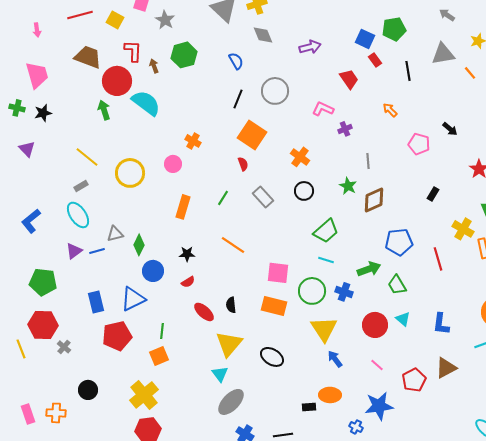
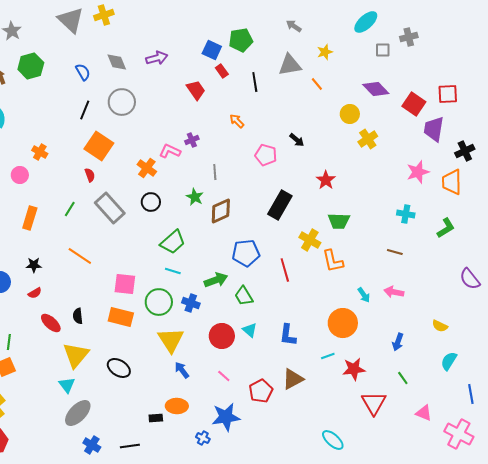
gray diamond: (263, 35) -> (117, 62), moved
pink L-shape: (323, 109) -> (170, 151), moved
black rectangle: (433, 194) -> (280, 205), size x2.0
gray rectangle: (263, 197) -> (110, 208), size x1.4

